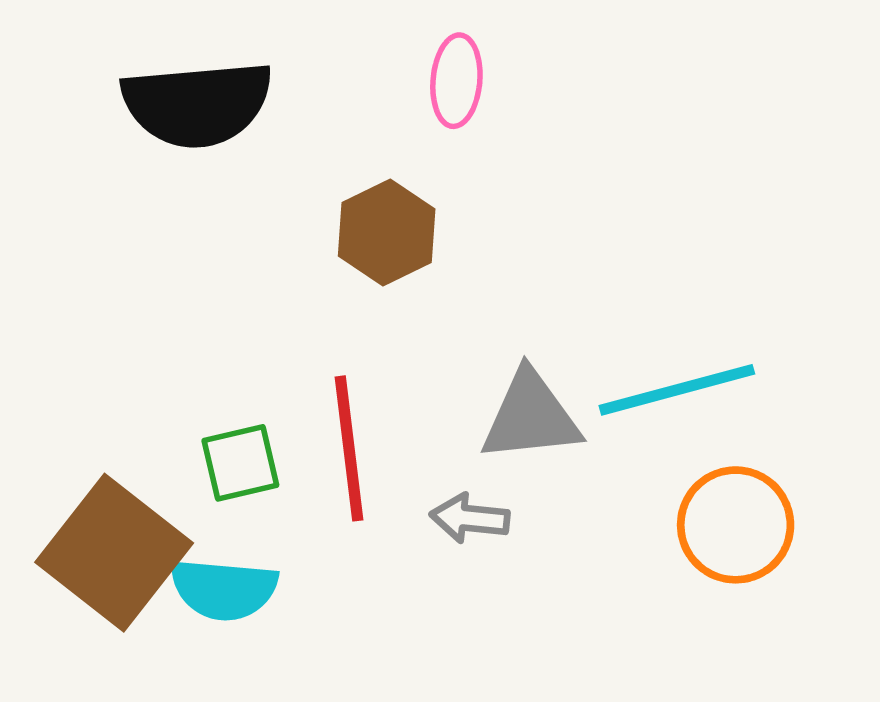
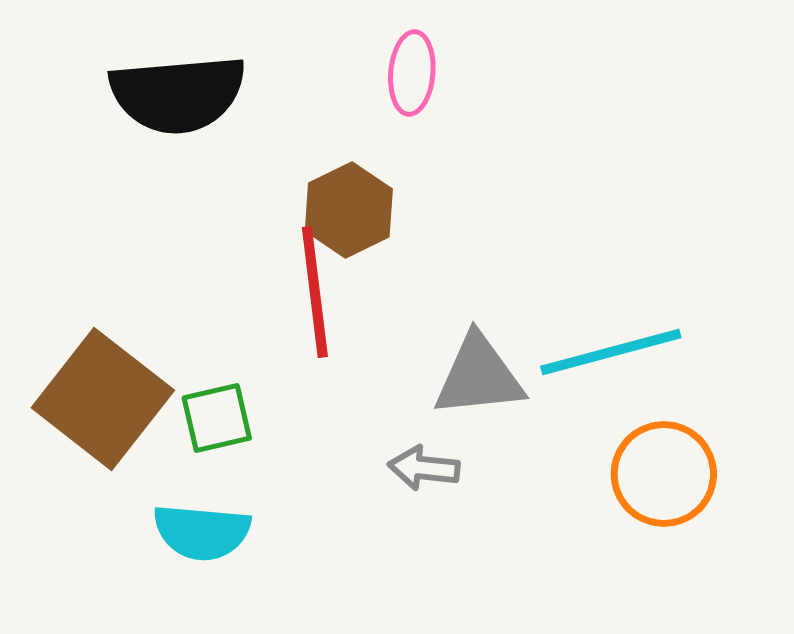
red line: (349, 448) -> (315, 292), moved
brown square: (114, 553) -> (103, 399), moved

